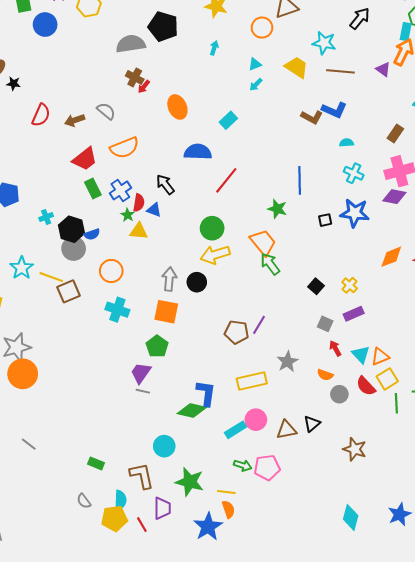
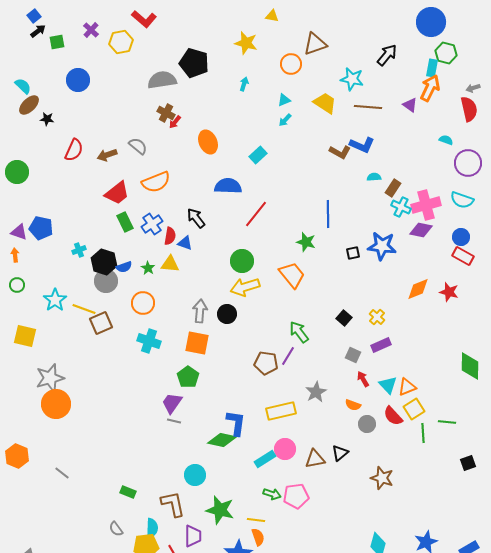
blue circle: (45, 25) -> (78, 80), moved
brown rectangle: (395, 133) -> (393, 188), moved
cyan cross: (354, 173) -> (401, 207), moved
green star: (128, 215) -> (148, 268), moved
green arrow: (270, 264) -> (299, 332), moved

